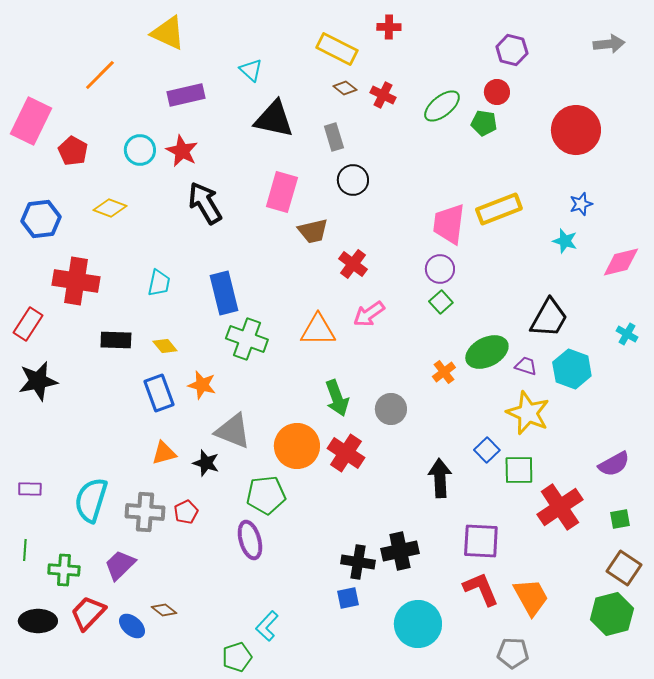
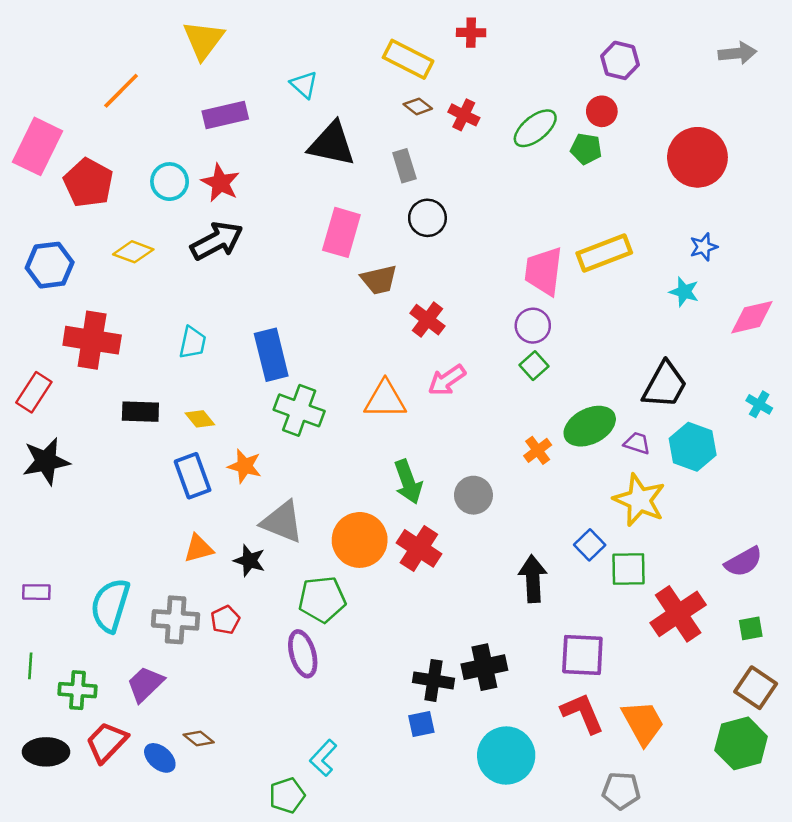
yellow triangle: (168, 33) -> (203, 40), turned 42
red pentagon: (73, 151) -> (88, 183), size x1.4
black arrow: (205, 203) -> (217, 241), moved, turned 93

